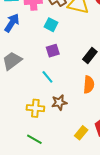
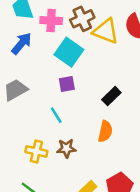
cyan square: (51, 25) -> (69, 52), size x1.6

